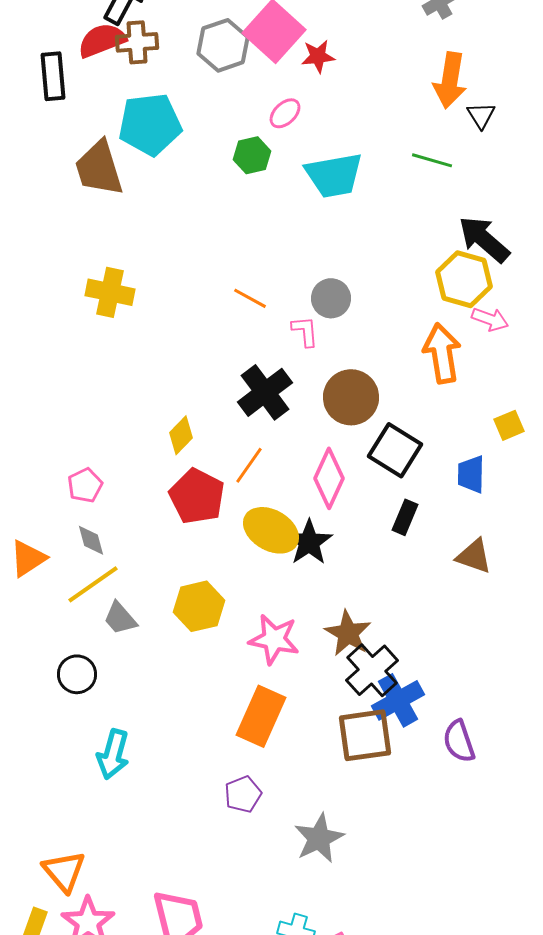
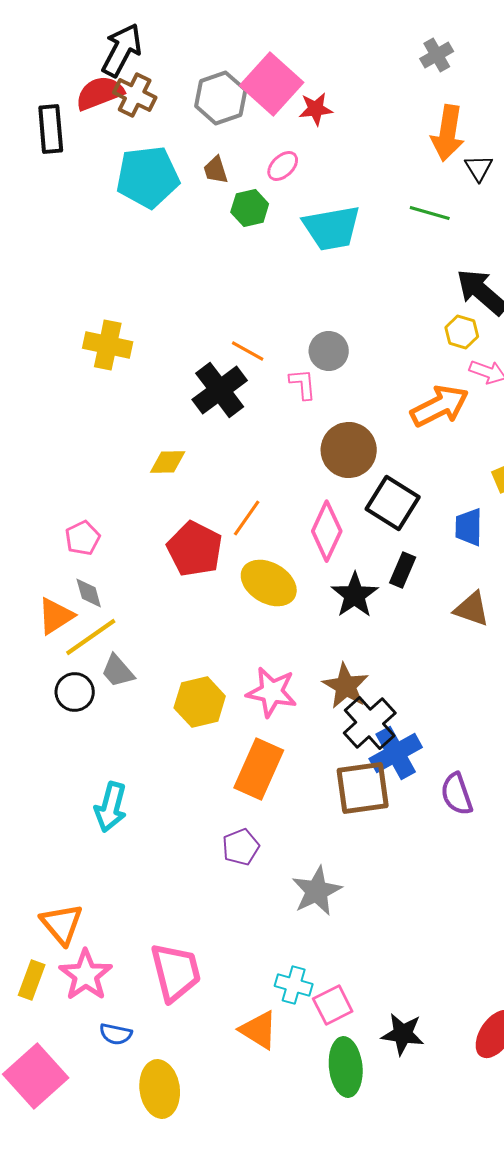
brown cross: (137, 42) -> (135, 95), turned 30
brown trapezoid: (99, 168) -> (216, 170), moved, size x0.5
yellow hexagon: (464, 279) -> (462, 332), size x0.6
orange arrow: (442, 353) -> (440, 406), turned 72
black cross: (265, 392) -> (220, 390), moved
yellow diamond: (181, 435) -> (168, 462), moved, turned 45
black star: (309, 542) -> (355, 595), moved
orange triangle: (28, 558) -> (56, 616), moved
yellow hexagon: (199, 606) -> (200, 702), moved
black circle: (77, 674) -> (75, 692), moved

